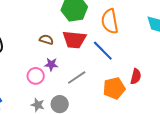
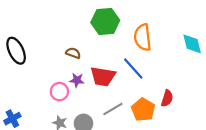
red trapezoid: (74, 40) -> (103, 76), moved
gray line: (77, 77) -> (113, 109), moved
orange pentagon: (114, 88) -> (143, 110), turned -30

